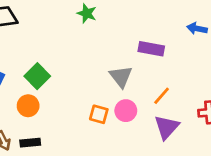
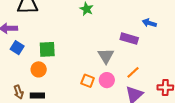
blue arrow: (197, 28) -> (149, 23), moved
green square: (37, 76) -> (47, 49), turned 36

